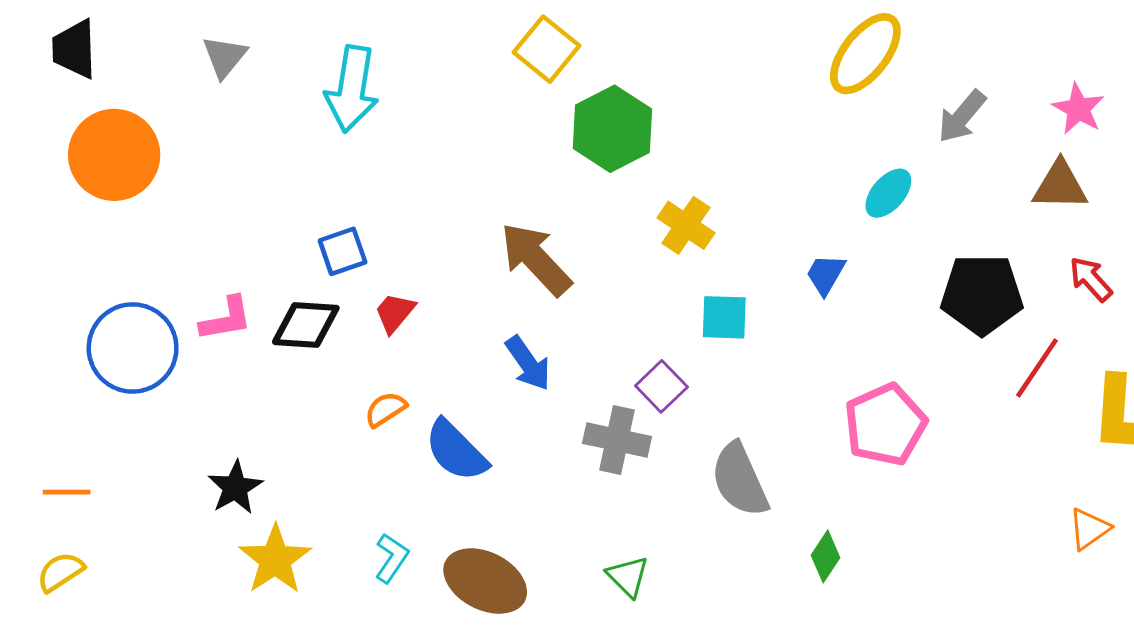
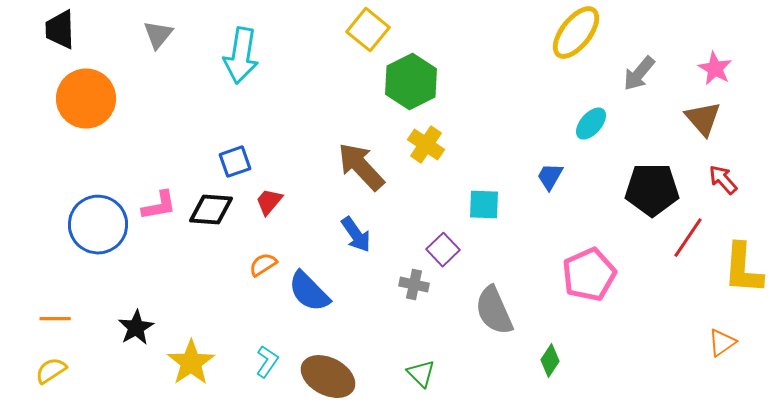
brown triangle: (1060, 185) -> (703, 119), turned 48
yellow cross: (686, 225) -> (426, 145), moved
gray cross: (617, 440) -> (414, 285), size x0.7
black star: (235, 487) -> (136, 328), moved

